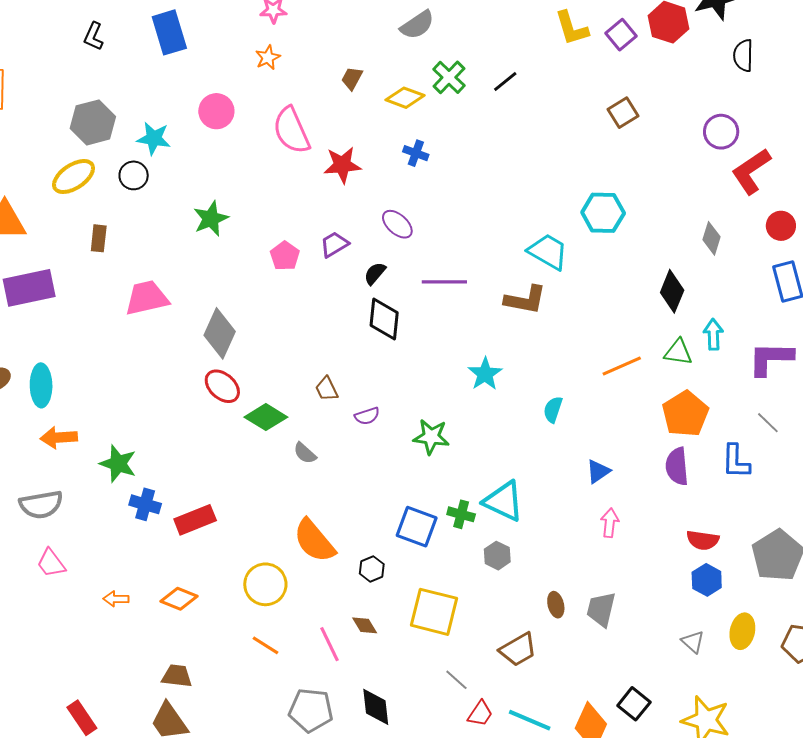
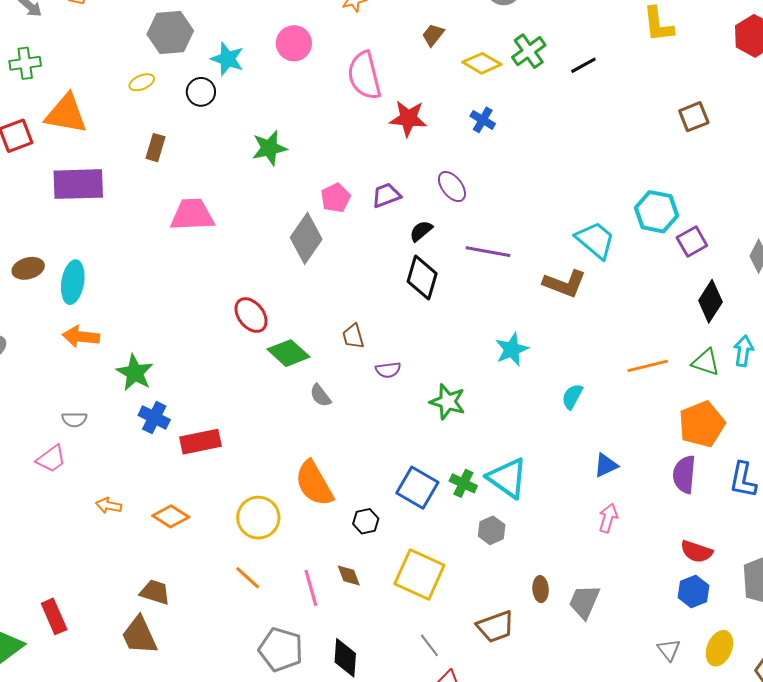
purple square: (621, 35) -> (692, 241), moved
yellow ellipse: (74, 177) -> (142, 82), size x0.6
gray diamond: (220, 333) -> (306, 238), moved
gray semicircle: (41, 505) -> (74, 419), moved, size x0.6
pink trapezoid: (51, 563) -> (51, 459), turned -100

